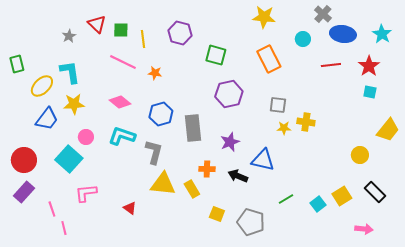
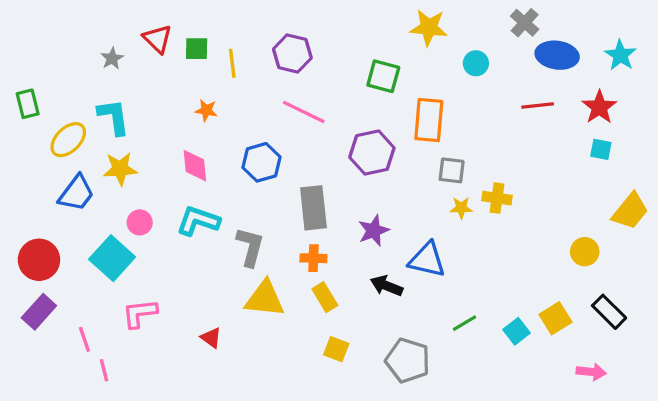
cyan circle: (303, 39) -> (476, 63), moved
green square: (216, 55) -> (383, 76), moved
orange rectangle: (269, 59) -> (429, 120), moved, turned 32
pink line: (123, 62) -> (304, 112), moved
orange star: (155, 73) -> (206, 110), moved
pink diamond: (120, 102) -> (195, 166), turned 45
blue hexagon: (161, 114) -> (261, 162), moved
orange cross: (207, 169) -> (313, 258), moved
yellow rectangle: (192, 189) -> (325, 297), moved
yellow square: (217, 214) -> (336, 349), moved

